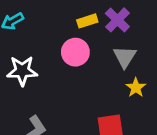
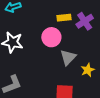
gray triangle: (125, 57) -> (68, 57), moved

